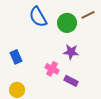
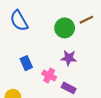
blue semicircle: (38, 17) -> (19, 21), moved
blue rectangle: (16, 57) -> (26, 63), moved

